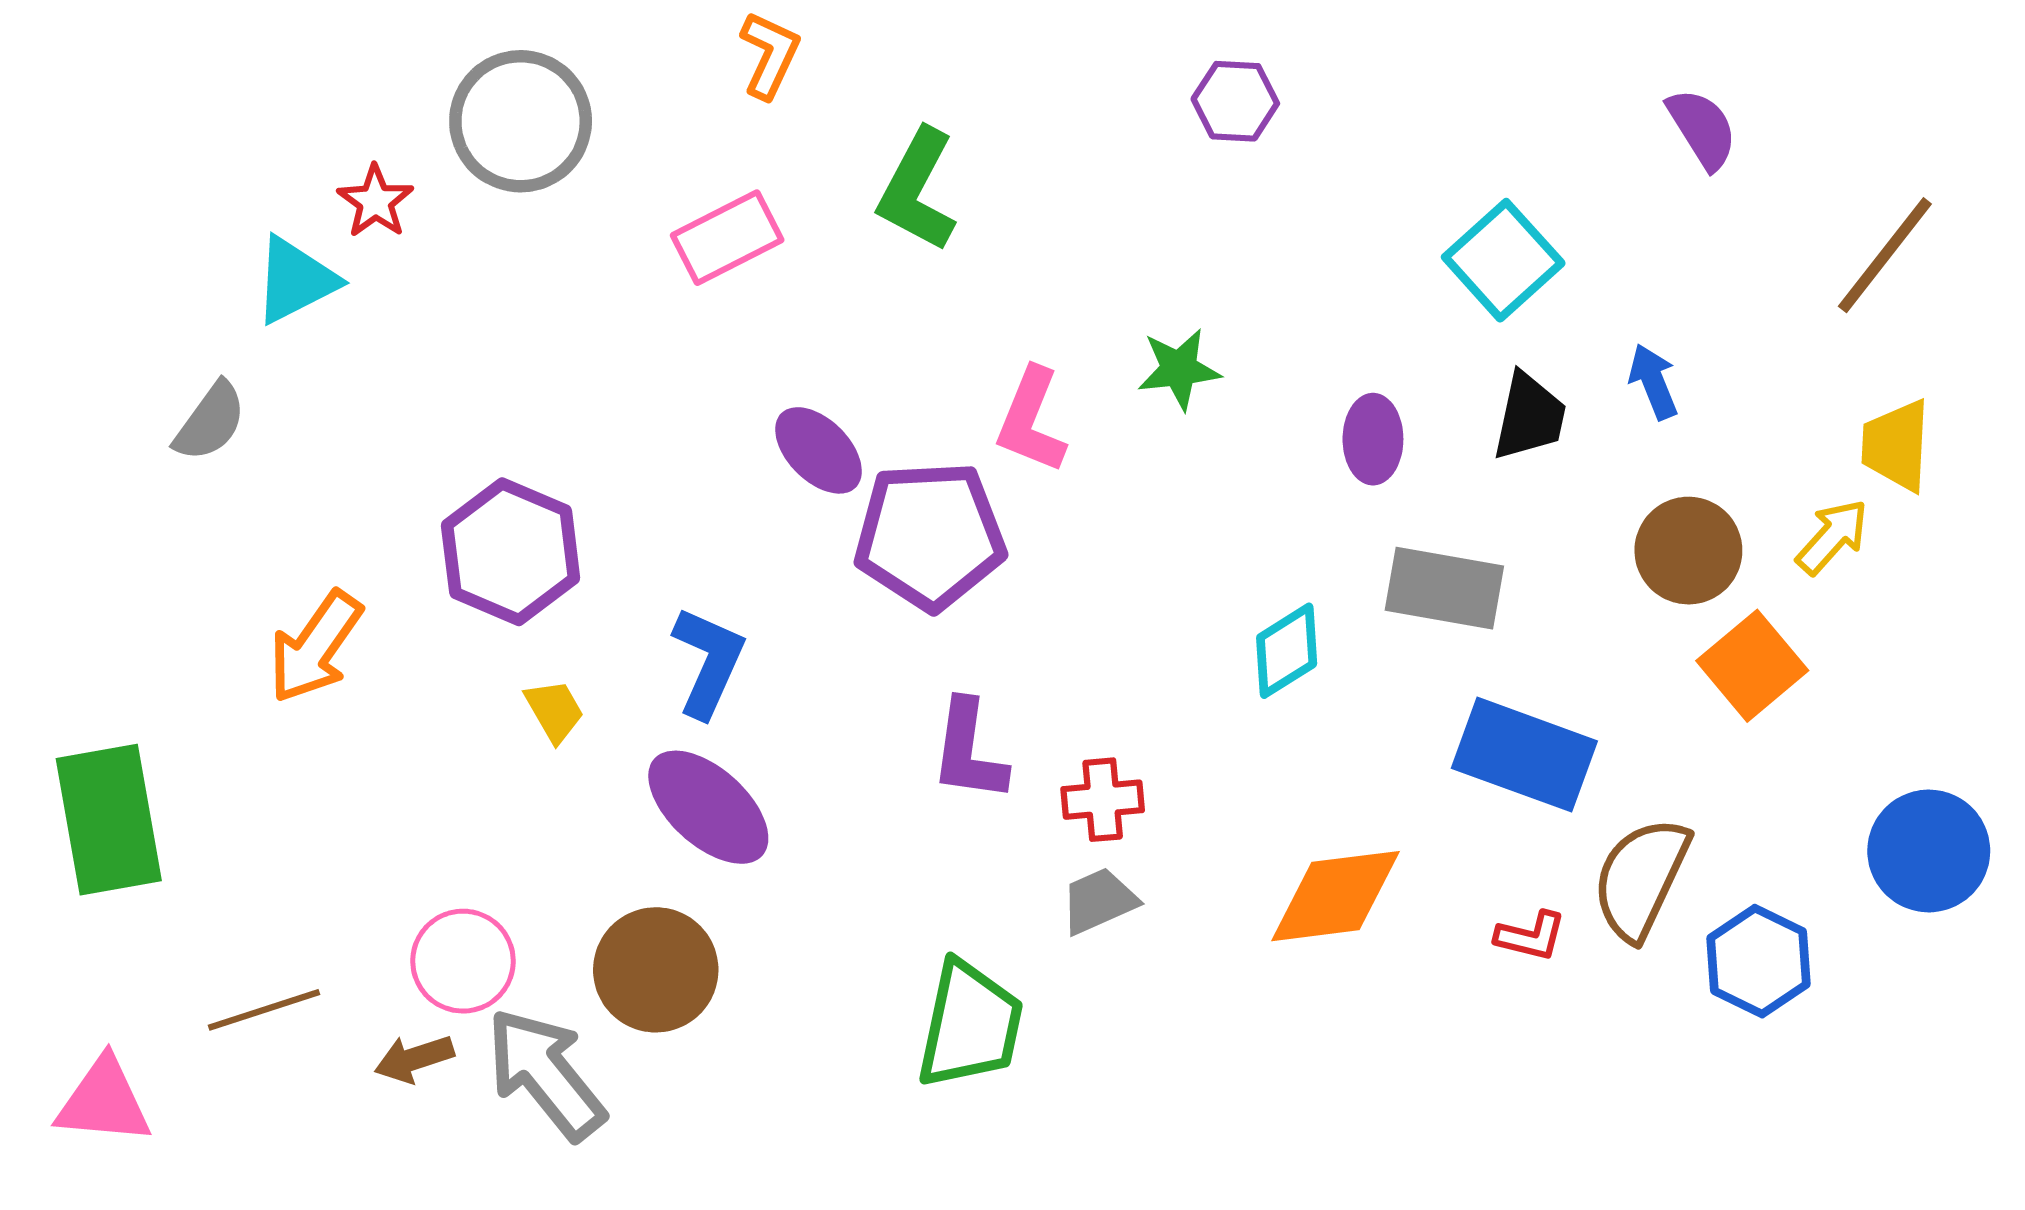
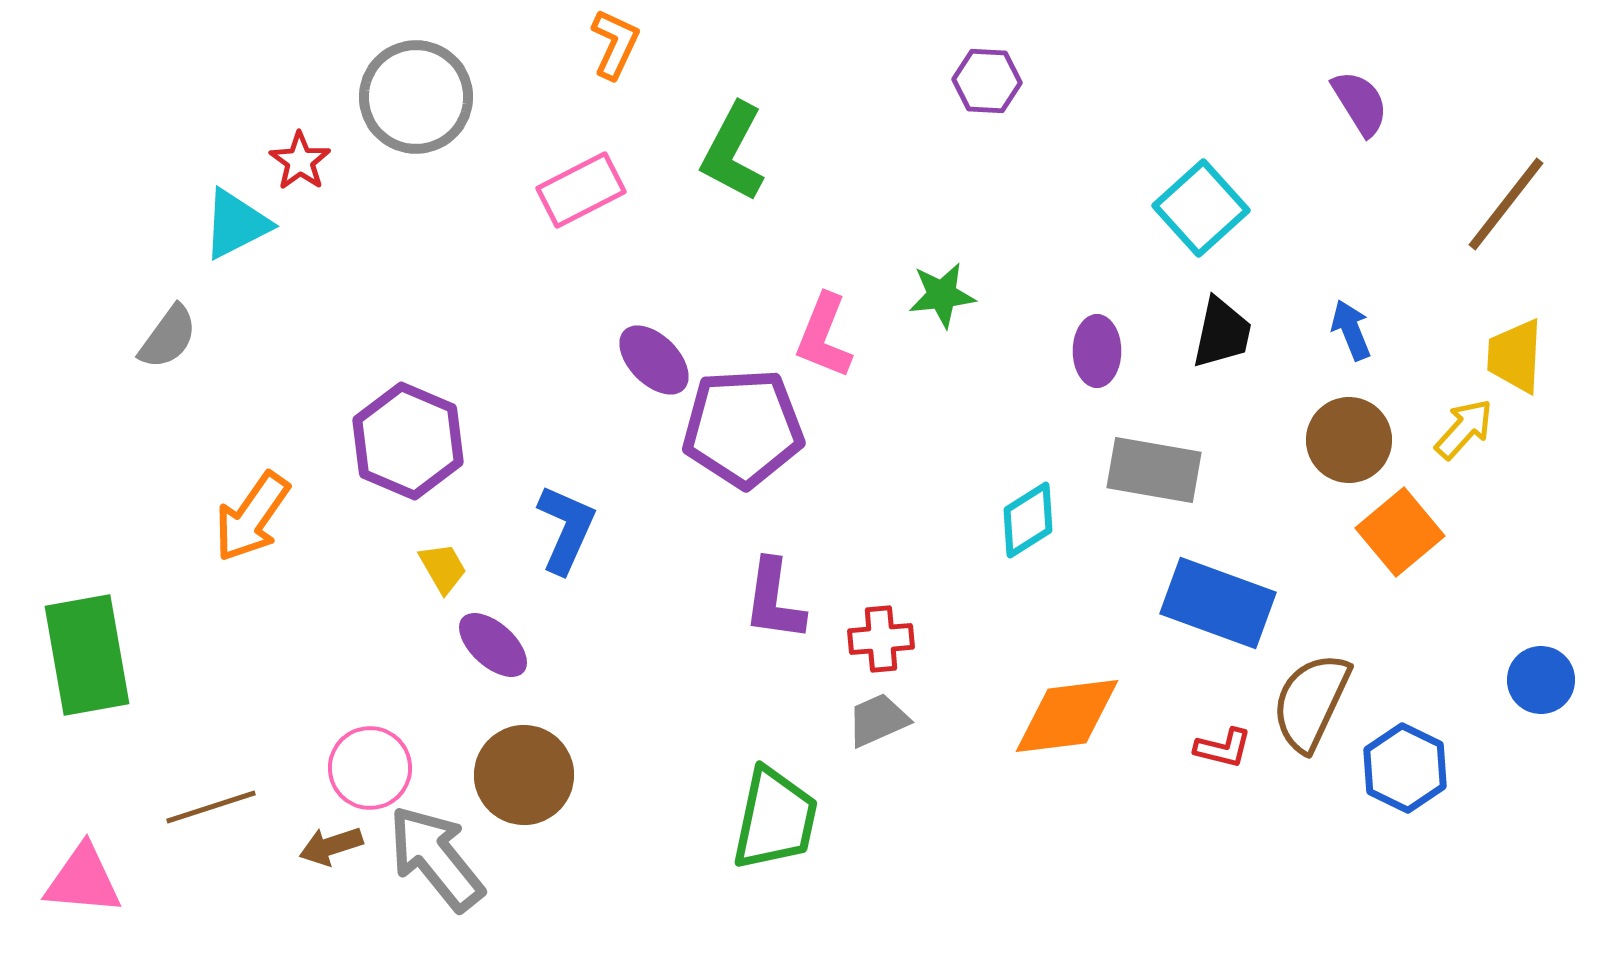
blue arrow: (1653, 382) -> (1351, 330), moved
purple ellipse: (708, 807) -> (493, 645), moved, size x0.7
blue circle: (1929, 851) -> (1541, 680), size x0.7

